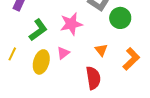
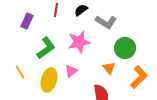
green circle: (120, 18) -> (125, 48), moved
yellow line: (12, 54) -> (20, 72), turned -56

